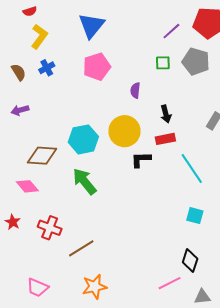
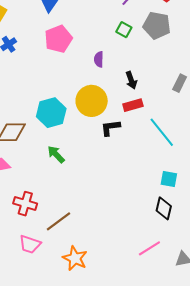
green square: (163, 63) -> (124, 30), turned 35
green arrow: (85, 181) -> (56, 154), size x0.7
black diamond: (190, 260) -> (164, 208), moved
orange star: (95, 287) -> (75, 258), turned -30
pink trapezoid: (37, 288) -> (30, 244), moved

